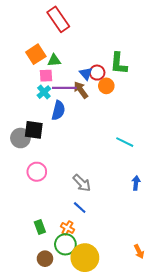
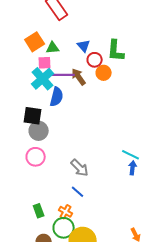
blue triangle: (86, 74) -> (84, 46), moved
cyan cross: (44, 92) -> (43, 79), size x1.6
gray circle: (20, 138) -> (39, 131), moved
cyan line: (125, 142) -> (131, 155), moved

